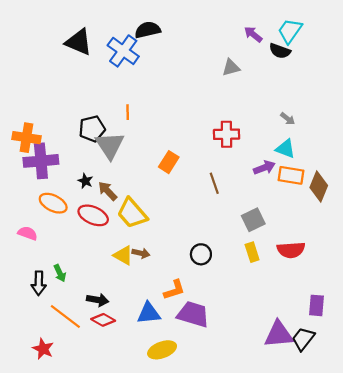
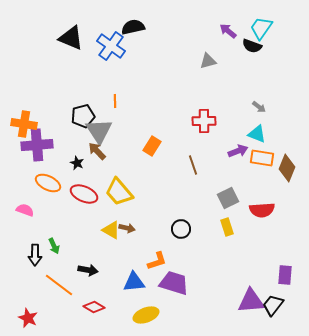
brown arrow: (108, 191) -> (97, 151), moved
red semicircle: (291, 250) -> (262, 210), moved
red diamond: (103, 320) -> (94, 307), moved
red star: (43, 349) -> (28, 318), moved

